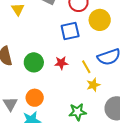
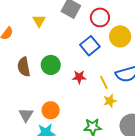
blue square: (70, 31) -> (90, 46), turned -30
green circle: (34, 62) -> (51, 65), moved

